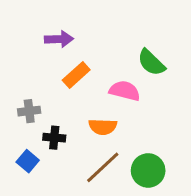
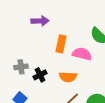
orange rectangle: (76, 75) -> (61, 44), moved, turned -36
black cross: (54, 138) -> (40, 75), moved, turned -32

